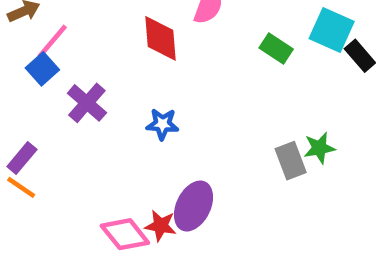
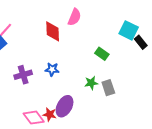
green rectangle: (276, 48) -> (102, 54), moved
purple cross: (87, 103) -> (23, 75), moved, turned 30
green star: (319, 148) -> (91, 83), moved

